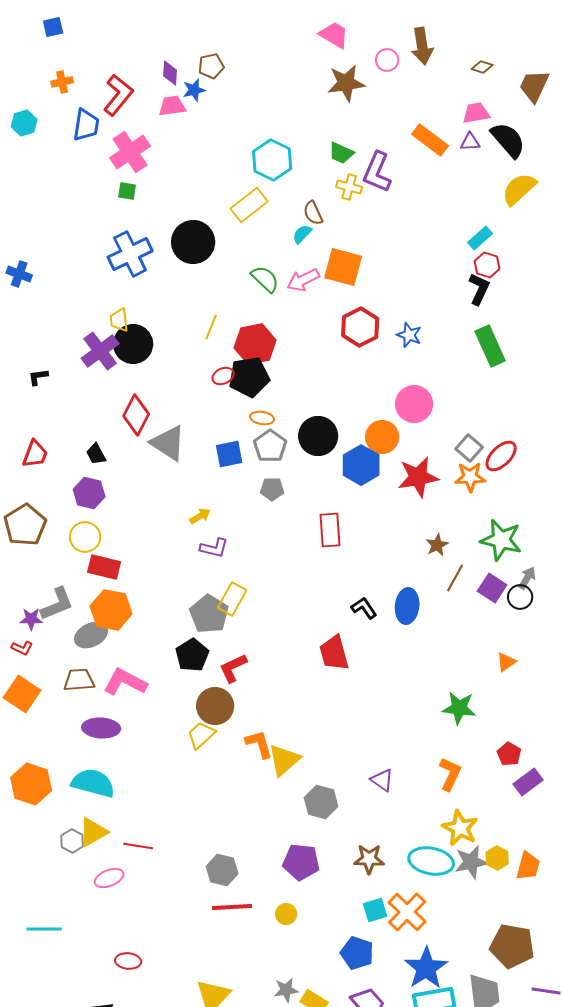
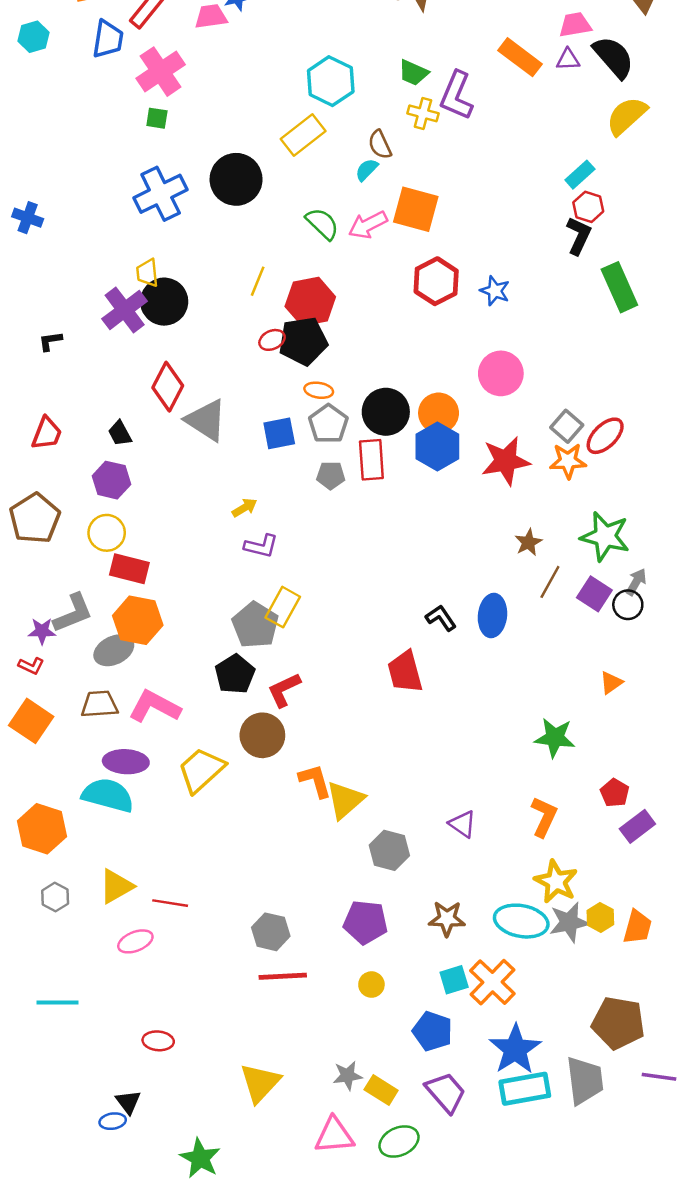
green rectangle: (490, 346) -> (619, 287), moved
orange circle: (382, 437) -> (439, 413), moved
red rectangle: (330, 530) -> (371, 460), moved
yellow trapezoid: (201, 735) -> (201, 770), moved, size x1.4
cyan semicircle: (93, 783) -> (108, 795), moved
gray hexagon: (72, 841) -> (55, 897), moved
yellow circle: (286, 914) -> (371, 985), moved

